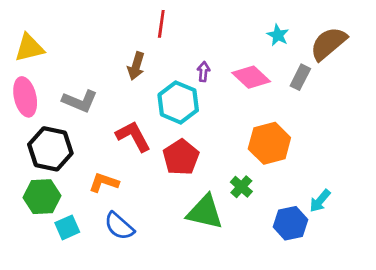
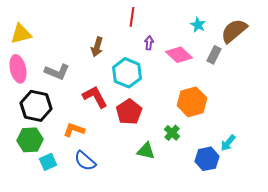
red line: (161, 24) -> (132, 17), moved
purple arrow: (203, 72) -> (149, 43), moved
green triangle: (205, 212) -> (146, 151), size x0.7

